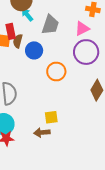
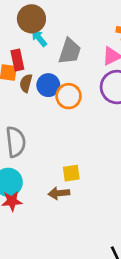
brown semicircle: (18, 41) -> (26, 83), moved
orange circle: (56, 71) -> (69, 96), moved

